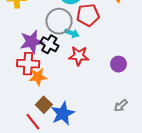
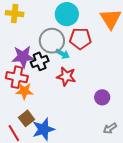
black cross: (49, 44) -> (40, 61), turned 30
purple circle: (118, 64) -> (102, 97), moved
gray arrow: (121, 106) -> (110, 128), moved

